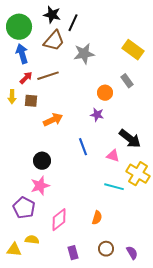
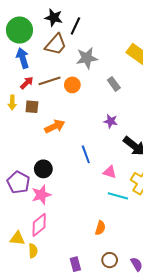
gray rectangle: (127, 81) -> (114, 84), moved
orange circle: (105, 93) -> (72, 85), moved
purple star: (97, 115) -> (111, 121), moved
pink triangle: (113, 156) -> (110, 172), moved
purple pentagon: (24, 208) -> (18, 182), moved
pink diamond: (59, 220) -> (39, 225), moved
yellow semicircle: (32, 240) -> (33, 251), turned 80
yellow triangle: (14, 250) -> (17, 238), moved

